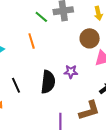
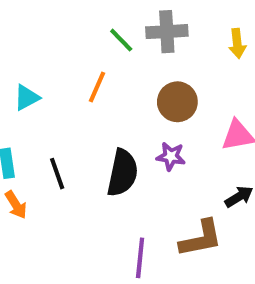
brown circle: (90, 38) -> (177, 102), moved
orange line: (32, 41) -> (97, 87), turned 35

